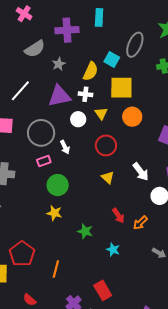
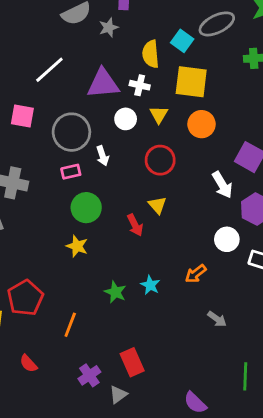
gray ellipse: (135, 45) -> (217, 24), turned 35
gray star: (59, 64) -> (109, 27), moved
yellow semicircle: (91, 71) -> (151, 54), turned 144
white arrow: (141, 172) -> (222, 185), moved
red arrow: (118, 216) -> (135, 225), moved
green star: (85, 231) -> (115, 292), moved
cyan star: (113, 250) -> (150, 285), moved

